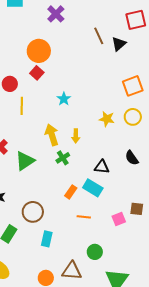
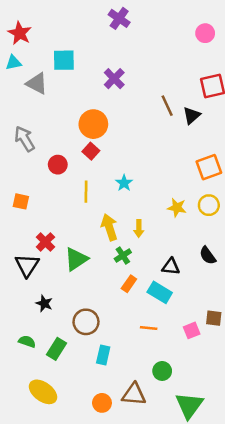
yellow line: (22, 106) -> (86, 192), moved
orange rectangle: (71, 192) -> (129, 284), moved

